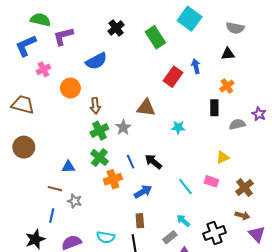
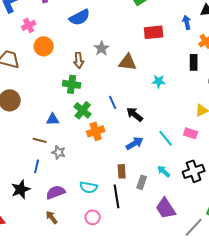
blue arrow: (196, 66) -> (187, 22), moved
red rectangle: (173, 77) -> (154, 32), turned 48
orange circle: (70, 88) -> (44, 46), moved
gray star: (123, 127) -> (102, 48), moved
green cross: (99, 131) -> (72, 84), moved, turned 36
blue line: (131, 162) -> (113, 102), moved
blue arrow: (143, 192) -> (135, 143), moved
black cross: (214, 233) -> (194, 171), moved
gray rectangle: (170, 237) -> (142, 182), moved, turned -32

